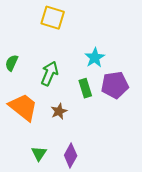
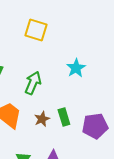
purple pentagon: (115, 85) -> (95, 126), moved
green rectangle: (85, 88) -> (64, 117), moved

